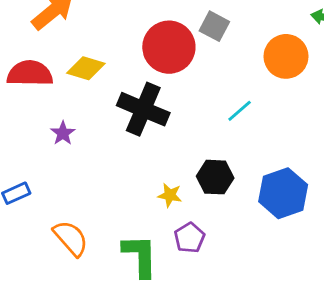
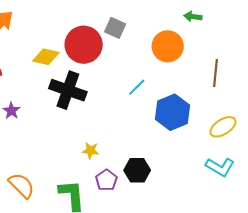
yellow diamond: (86, 68) -> (46, 57), moved
black hexagon: (215, 177) -> (137, 170), moved
blue hexagon: (283, 193) -> (173, 112), moved

